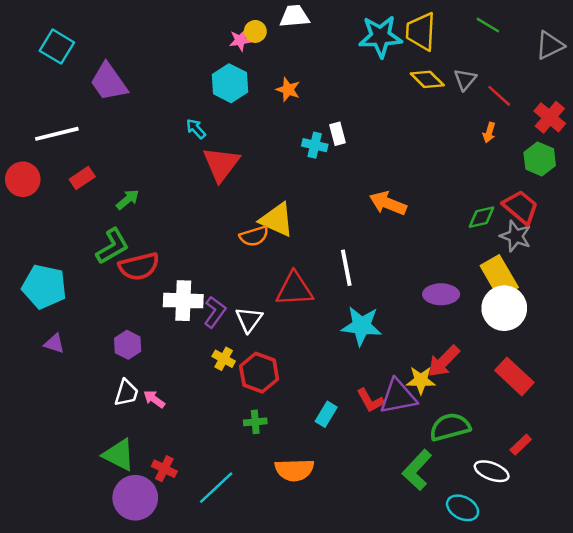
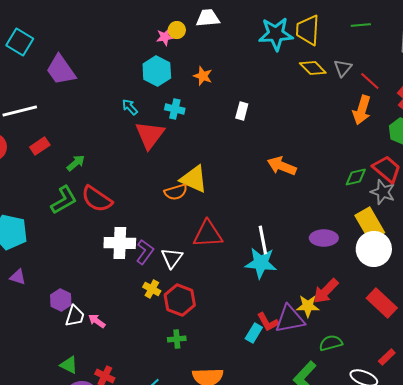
green line: (488, 25) -> (361, 25), turned -36
orange arrow: (489, 132) -> (362, 110), size x1.8
white rectangle: (337, 134) -> (242, 111), turned 30
cyan cross: (315, 145) -> (175, 109), moved
red semicircle: (139, 266) -> (97, 199), moved, turned 48
white line: (346, 268) -> (263, 240), moved
purple hexagon: (128, 345) -> (61, 300), moved
cyan rectangle: (326, 414) -> (254, 333), moved
green semicircle: (450, 427) -> (331, 343), size x0.7
green triangle: (119, 455) -> (69, 365), size x0.7

